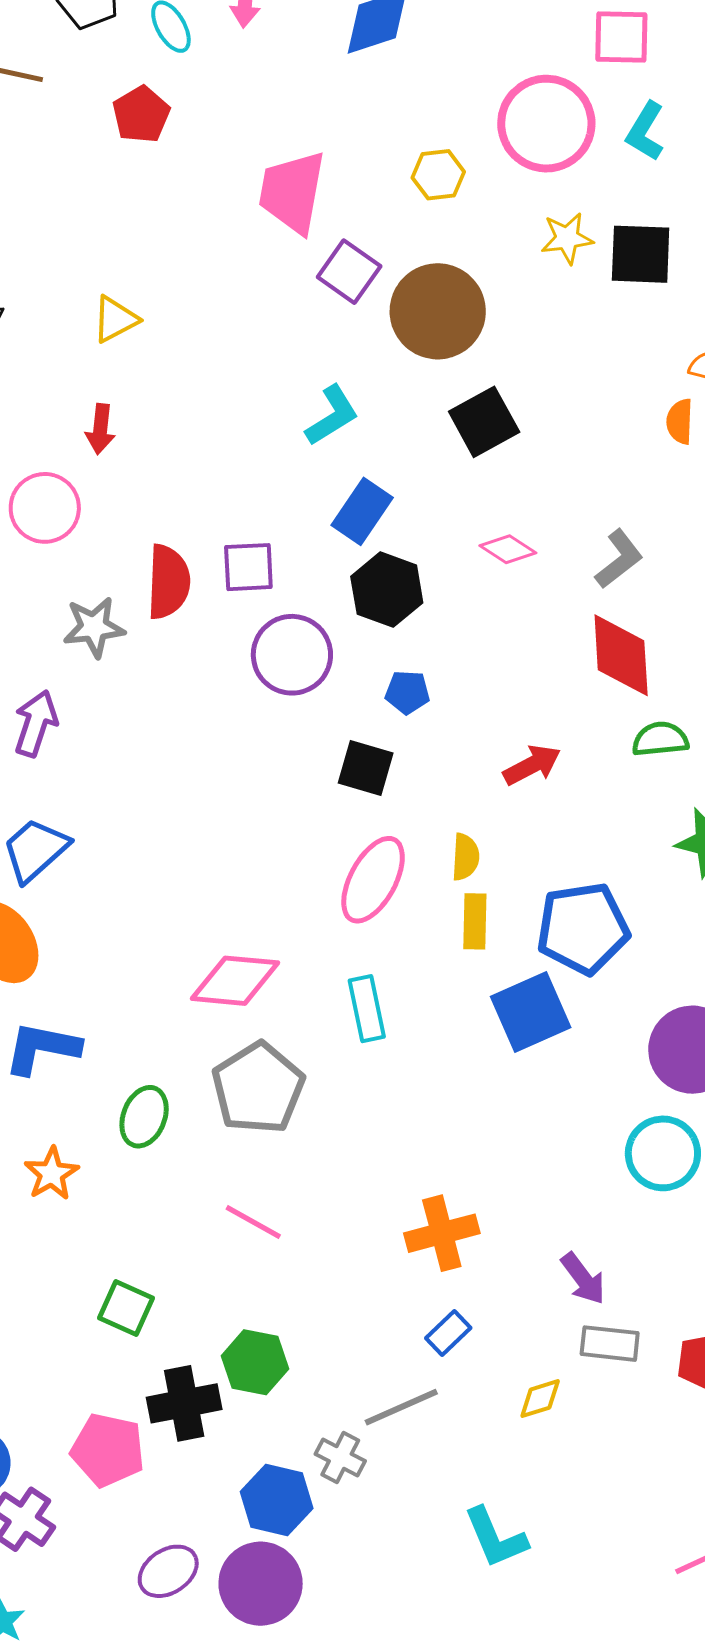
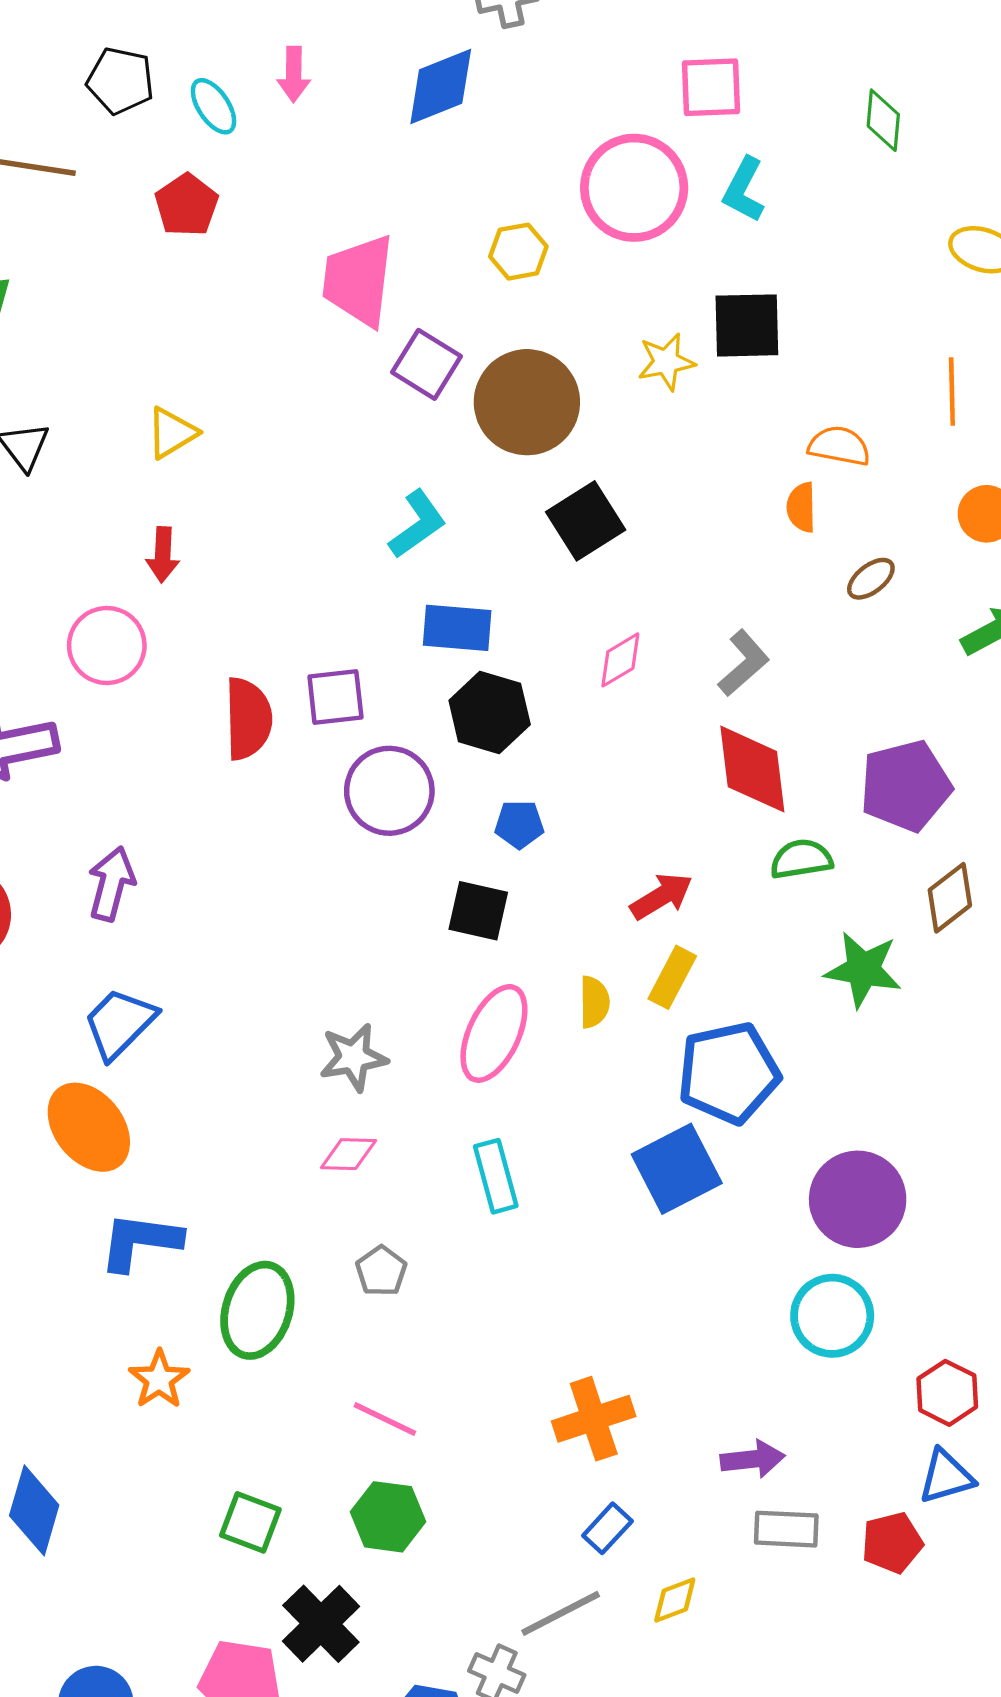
yellow star: (567, 238) -> (666, 362), moved
blue rectangle: (362, 511) -> (457, 628), turned 64
pink diamond: (508, 549) -> (620, 660), turned -60
gray star: (94, 627) -> (353, 1057), moved
yellow rectangle: (475, 921) -> (672, 977), moved, turned 30
pink diamond: (235, 981) -> (348, 1154), size x0.6
gray pentagon: (258, 1088) -> (381, 1271), size x0.5
green ellipse: (144, 1117) -> (257, 1310), size x1.4
purple arrow: (583, 1279) -> (753, 1459), turned -56
green hexagon: (255, 1362) -> (388, 1517), moved
yellow diamond: (540, 1399) -> (675, 1600), moved
black cross: (184, 1403) -> (321, 1624), turned -30

